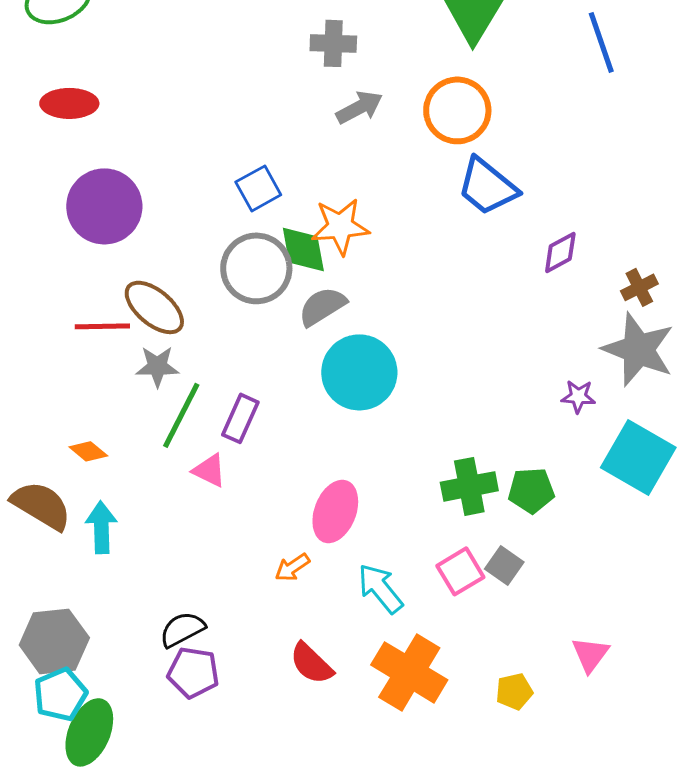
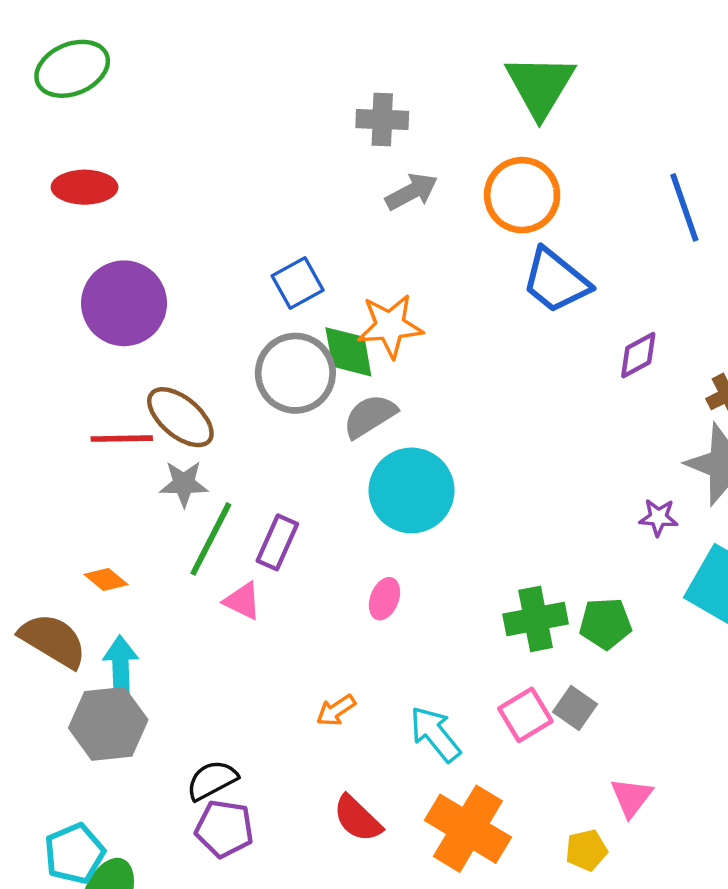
blue line: (601, 42) -> (684, 207), moved
pink ellipse: (335, 511) -> (384, 599), moved, size x0.6
gray hexagon: (54, 641) -> (108, 724), moved
pink triangle: (590, 654) -> (631, 797), moved

